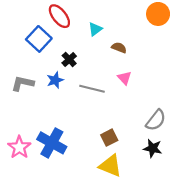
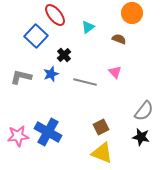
orange circle: (158, 14) -> (132, 13), moved
brown semicircle: (119, 48) -> (119, 39), moved
pink star: (19, 147) -> (18, 136), turned 30

